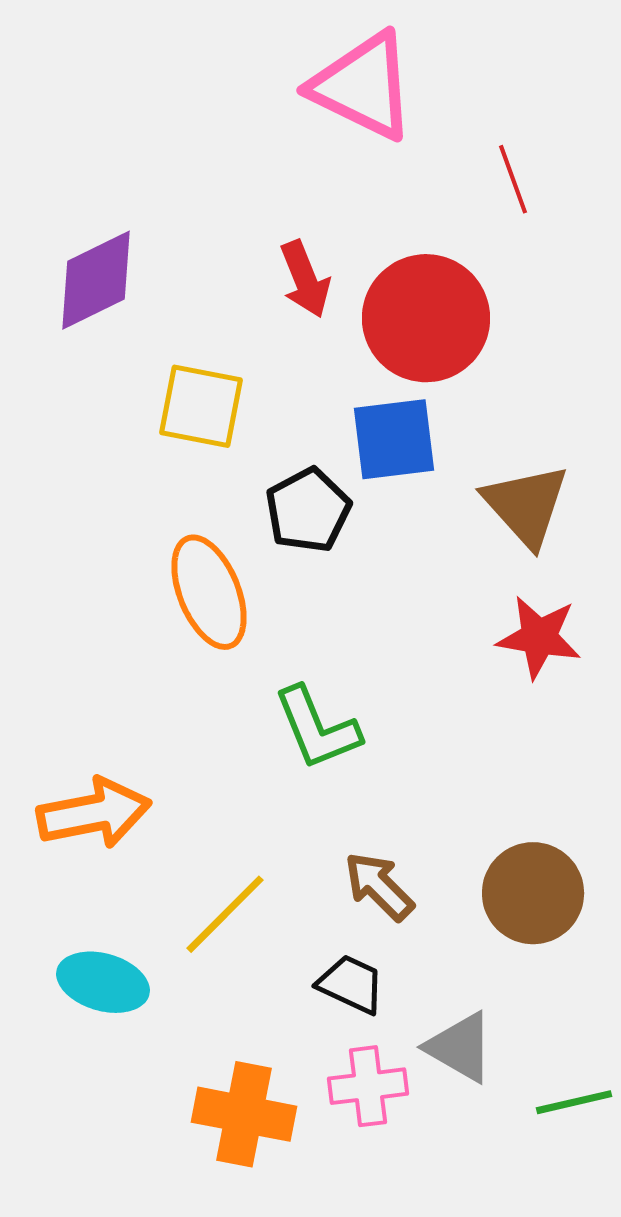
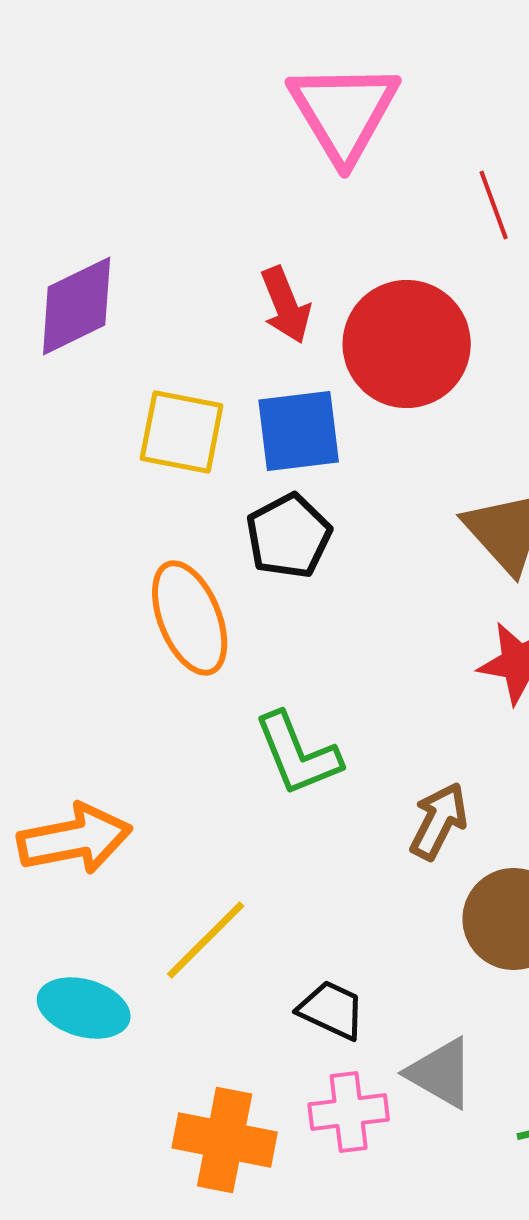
pink triangle: (363, 86) -> (344, 112), turned 33
blue square: (394, 439) -> (299, 431), moved
brown arrow: (379, 886) -> (439, 821), moved, turned 72

